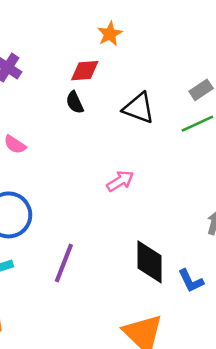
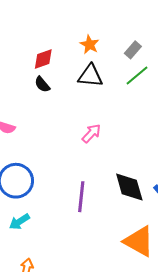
orange star: (110, 34) -> (90, 45), moved
purple line: (64, 263) -> (81, 197), moved

